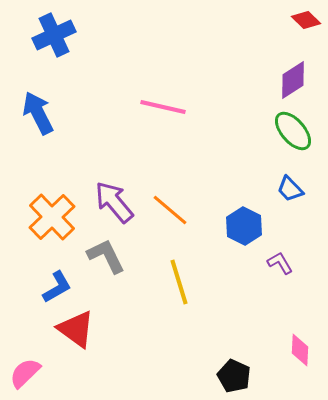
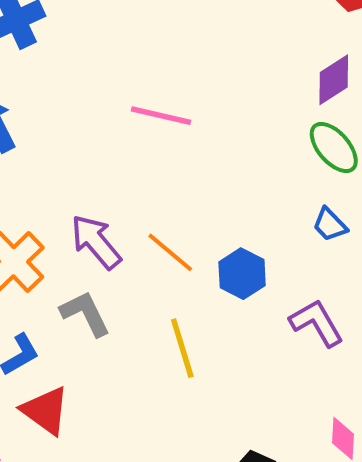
blue hexagon: (244, 226) -> (242, 274), moved
purple L-shape: (280, 263) -> (316, 323), size x1.6

